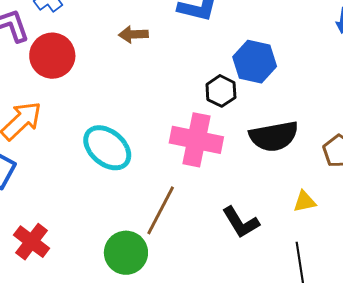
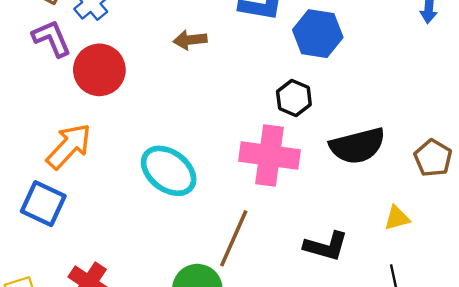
blue hexagon: (255, 62) -> (318, 34), moved
black L-shape: (241, 222) -> (326, 246), turned -39

